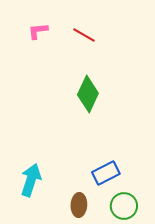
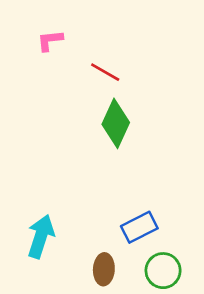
red line: (84, 35) -> (105, 72), moved

